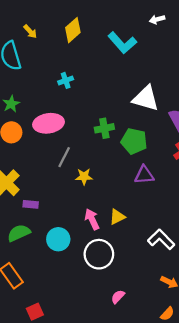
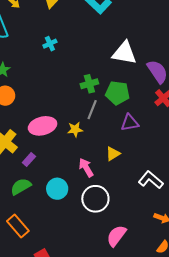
pink ellipse: (48, 123) -> (43, 126), moved
gray line: (64, 157) -> (92, 110), moved
purple rectangle: (31, 204) -> (29, 159), turned -48
yellow triangle: (117, 217) -> (113, 154), moved
pink semicircle: (118, 297) -> (116, 236), size x1.6

